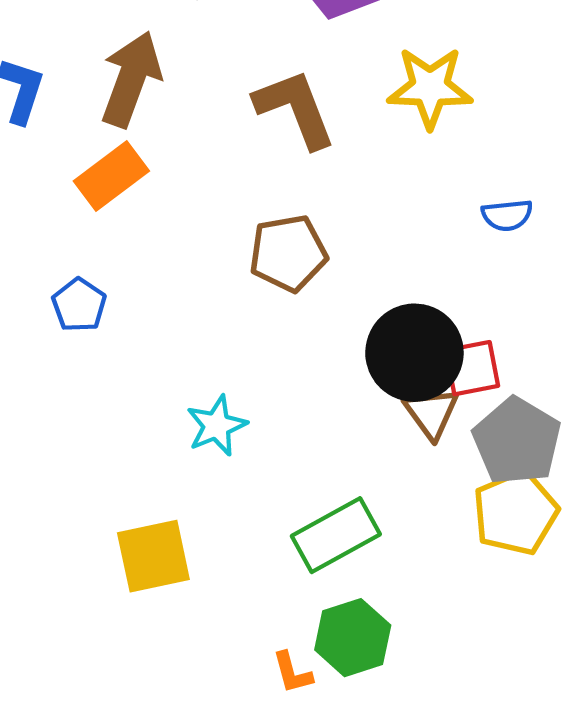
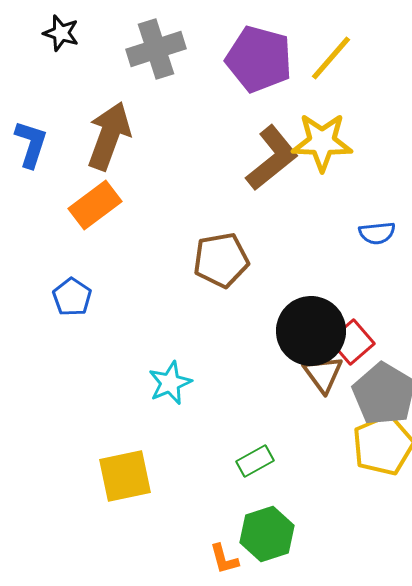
brown L-shape: (295, 109) -> (272, 158), moved, turned 72
red square: (472, 368) -> (352, 342), turned -30
green rectangle: (336, 535) -> (255, 461), size x0.6

